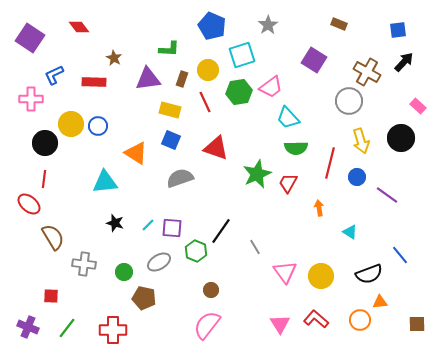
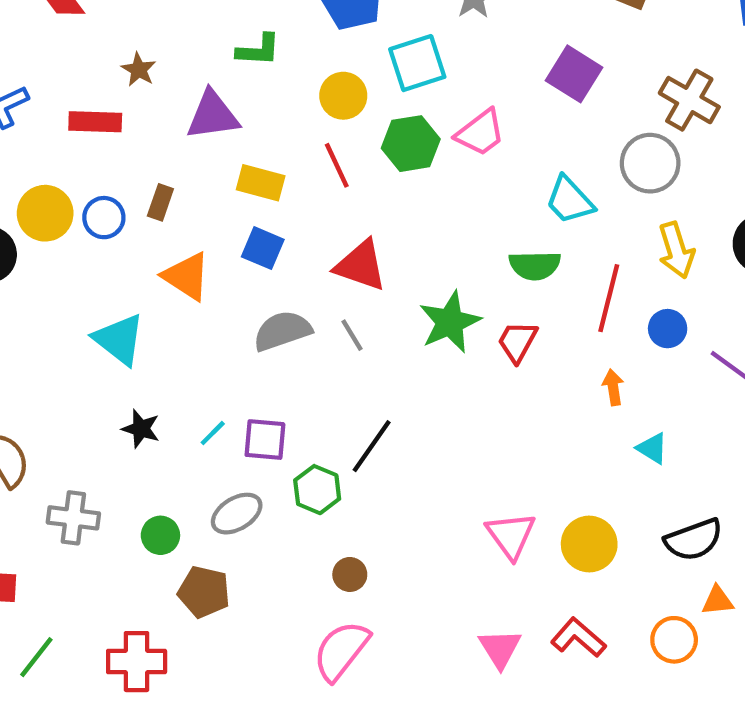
brown rectangle: (182, 79) -> (160, 202), moved
cyan trapezoid: (288, 118) -> (570, 200), moved
cyan triangle: (105, 182) -> (119, 339), turned 44
orange arrow: (319, 208) -> (613, 387), moved
gray line: (255, 247) -> (352, 335), moved

